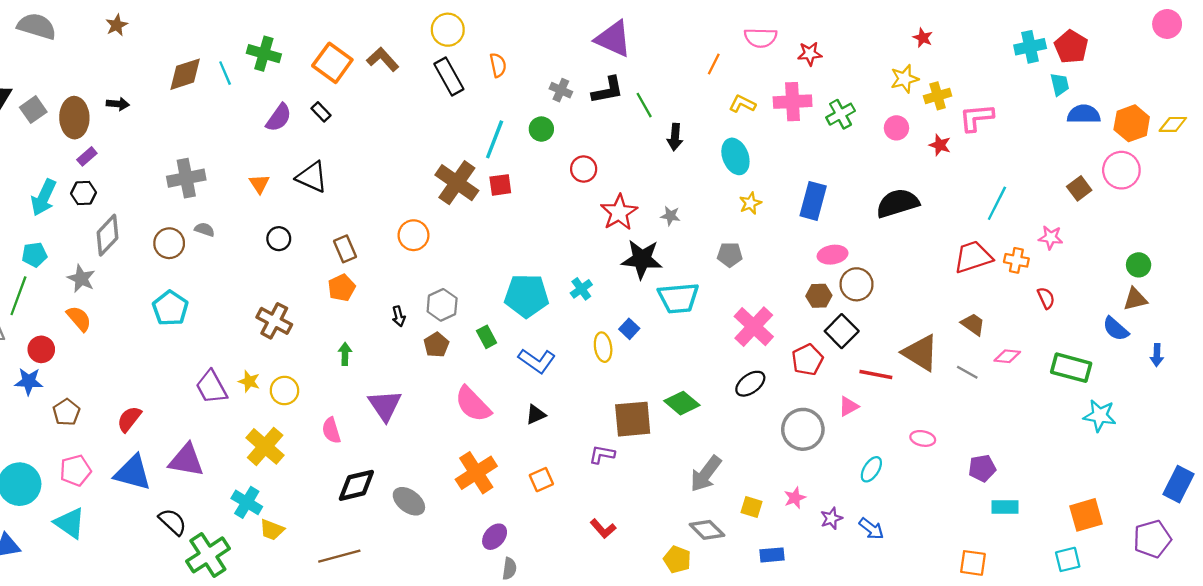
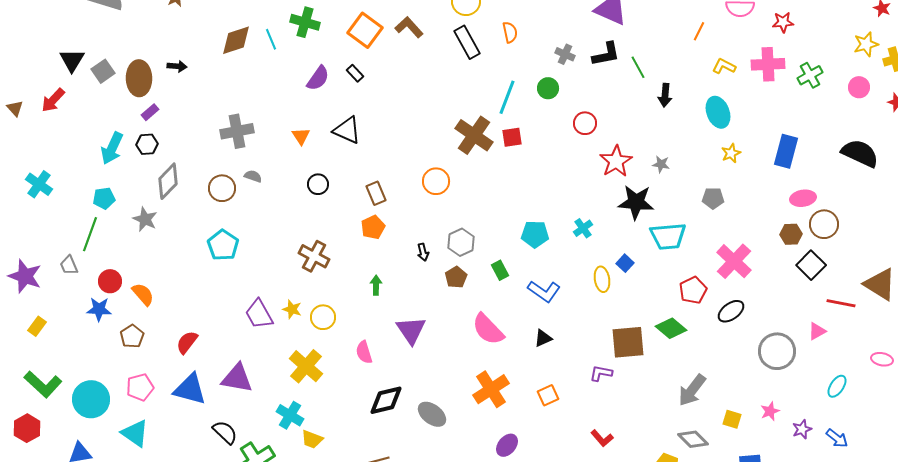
black semicircle: (898, 203) -> (860, 153), turned 42
cyan pentagon: (527, 296) -> (535, 234), size x0.7
orange semicircle: (79, 319) -> (143, 294), moved
red pentagon: (807, 360) -> (693, 290), moved

